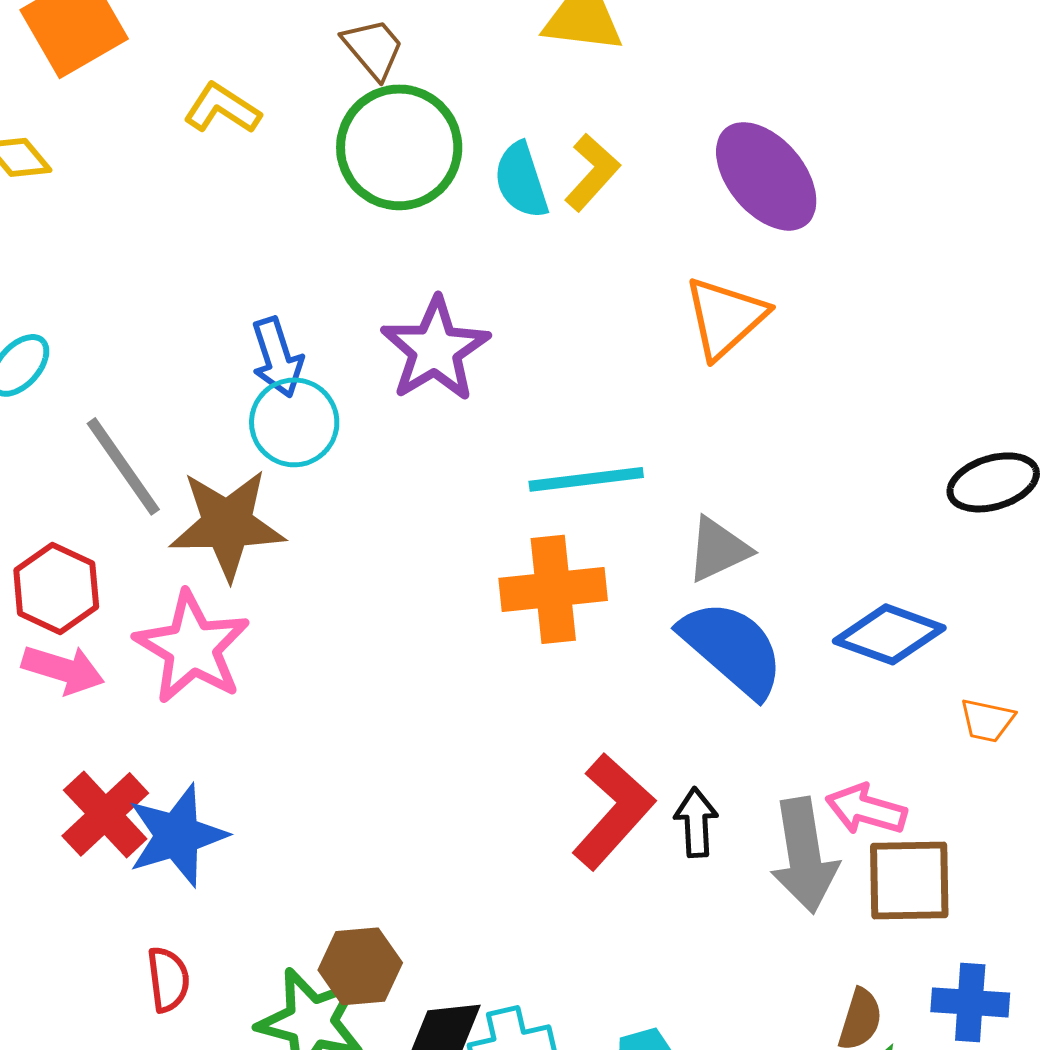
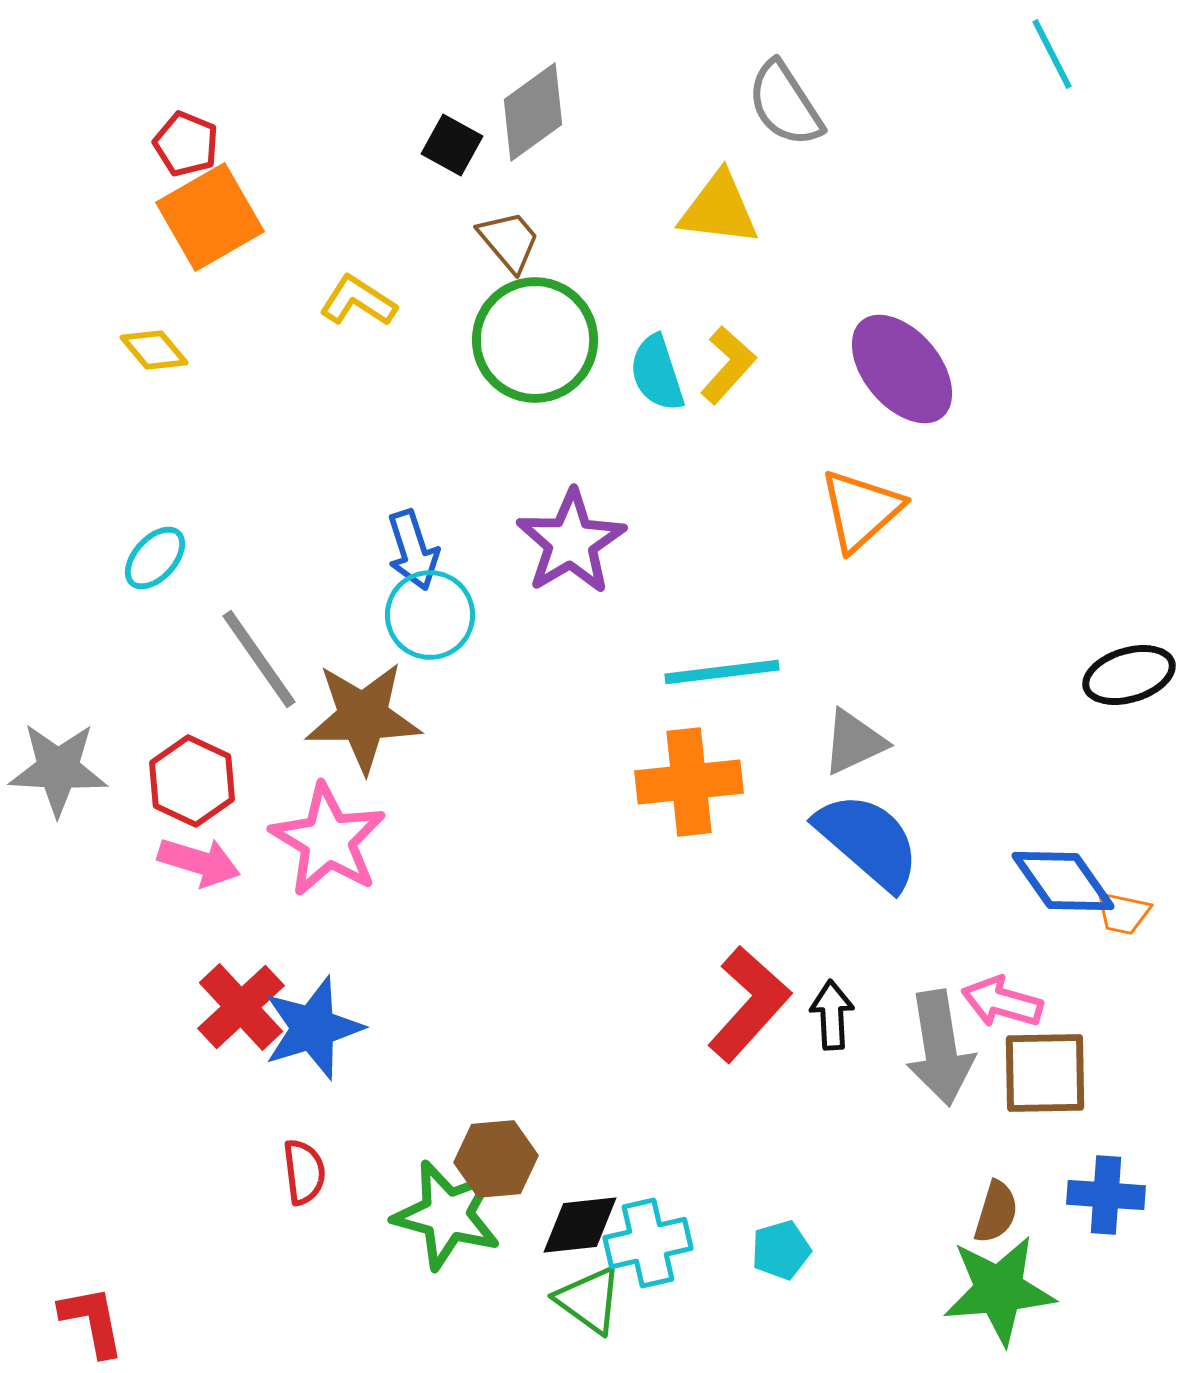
blue diamond: (889, 634) -> (1063, 881), moved, turned 35

